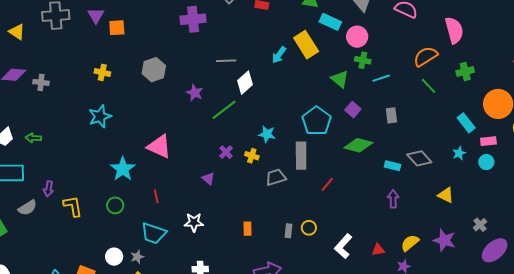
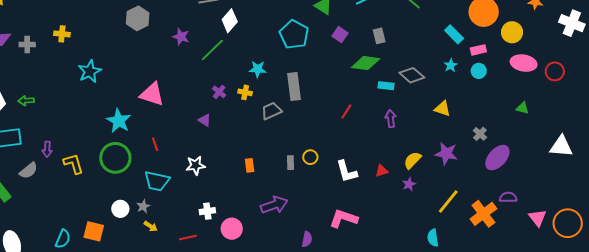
yellow cross: (102, 72) -> (62, 34), moved
cyan pentagon: (317, 121) -> (294, 34), moved
green diamond: (358, 145) -> (366, 63), moved
red line: (327, 184) -> (346, 111), moved
green circle: (115, 205) -> (115, 158), size x1.8
white L-shape: (343, 246) -> (347, 171), turned -50

